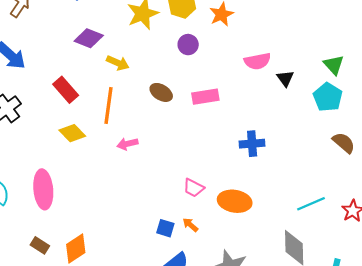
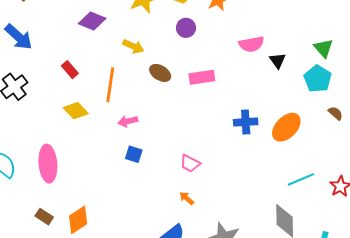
yellow arrow: (118, 63) -> (133, 46), moved
red rectangle: (66, 90) -> (70, 70), size x0.7
brown semicircle: (344, 143) -> (335, 113), moved, size x0.7
orange ellipse: (235, 201) -> (286, 127), moved, turned -56
blue square: (165, 228) -> (134, 154), moved

